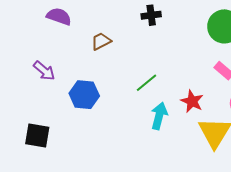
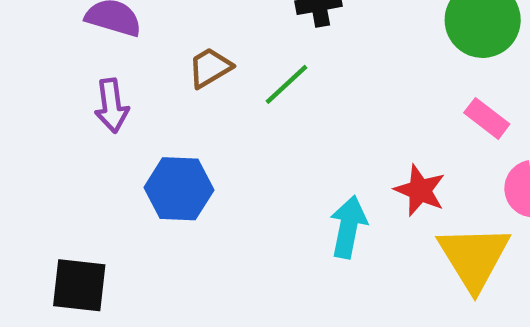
purple arrow: (44, 71) -> (112, 105), moved, turned 45
green line: (146, 83) -> (287, 84), moved

